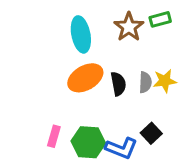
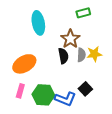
green rectangle: (160, 19) -> (83, 13), moved
brown star: (129, 27) -> (70, 39), moved
orange ellipse: (85, 78) -> (24, 64), moved

